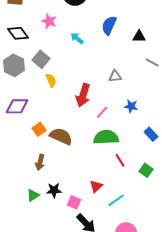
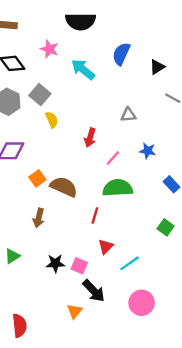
black triangle: (139, 36) -> (157, 67), turned -32
cyan arrow: (77, 38) -> (83, 69), size x1.5
red arrow: (83, 95) -> (90, 138), size x0.7
red line: (120, 160) -> (95, 215), moved, turned 48
black star: (54, 190) -> (55, 263), moved
green triangle: (33, 195) -> (12, 256), moved

